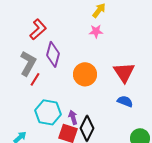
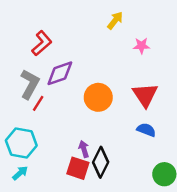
pink star: (96, 31) -> (141, 46), moved
purple diamond: (53, 54) -> (60, 73), turned 55
cyan hexagon: (48, 112) -> (21, 143), moved

